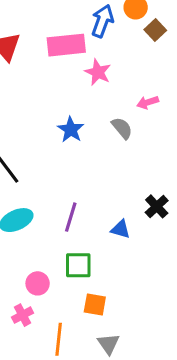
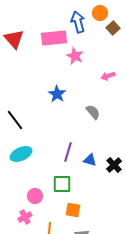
blue arrow: (102, 21) -> (78, 22), turned -35
gray semicircle: (122, 128) -> (93, 112), moved
black cross: (157, 206) -> (114, 165), moved
purple line: (71, 217) -> (68, 152), moved

